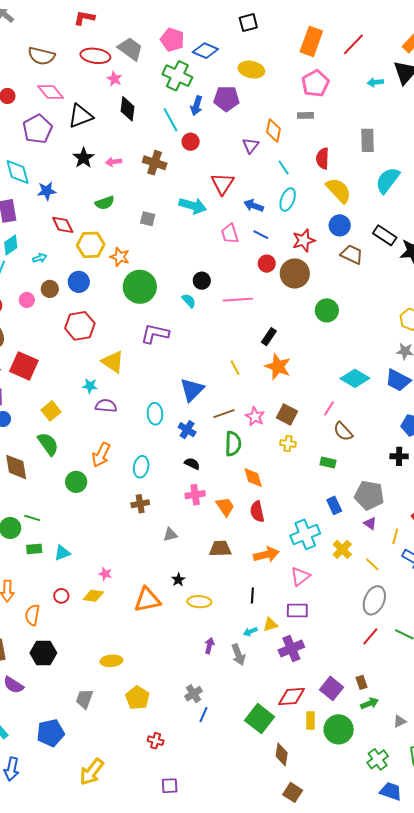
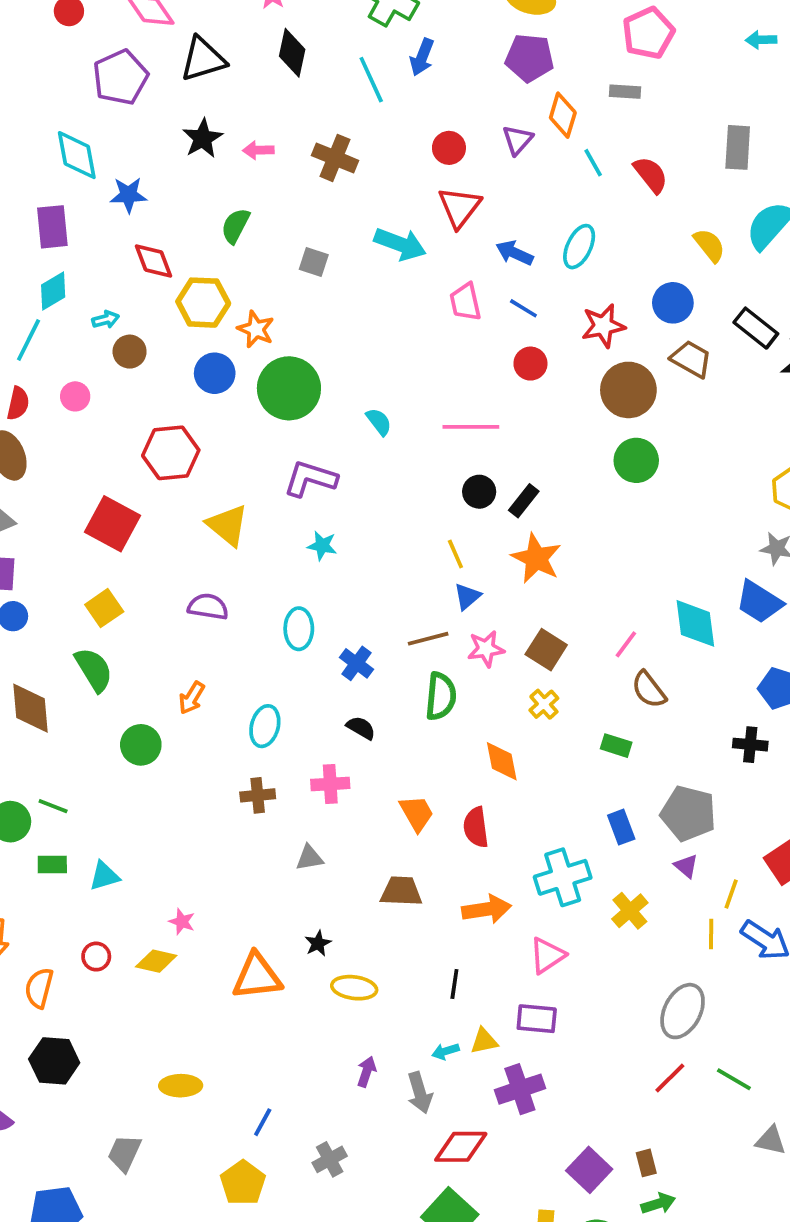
purple pentagon: (226, 99) -> (529, 58), moved
red circle: (191, 142) -> (449, 148), moved
red semicircle: (323, 158) -> (651, 175), turned 135
cyan line: (284, 168) -> (593, 163), moved
yellow semicircle: (339, 190) -> (709, 245), moved, size x0.7
green semicircle: (105, 203) -> (235, 226), turned 132
brown circle: (295, 273) -> (628, 390), moved
black circle: (202, 281) -> (479, 492), moved
blue circle: (79, 282) -> (215, 373), moved
brown circle: (50, 289) -> (130, 352), moved
red square: (24, 366) -> (113, 524), moved
cyan diamond: (355, 378) -> (695, 623), moved, turned 48
cyan star: (90, 386) -> (322, 546), moved
blue triangle: (192, 390) -> (467, 596), moved, size x0.6
pink star: (255, 417) -> (486, 649), turned 30
yellow cross: (288, 443) -> (544, 704), turned 35
orange arrow: (101, 455) -> (192, 698), size x0.7
orange diamond: (253, 478) -> (502, 761), moved
pink cross: (195, 495) -> (330, 784), moved
yellow line: (372, 564) -> (711, 934), moved, turned 42
red diamond: (291, 696) -> (461, 1147), moved
yellow pentagon: (137, 698) -> (243, 1183), moved
blue line: (204, 715) -> (263, 1122), moved

